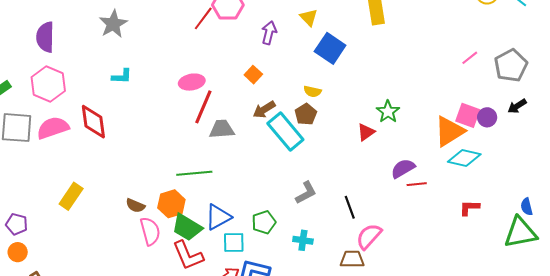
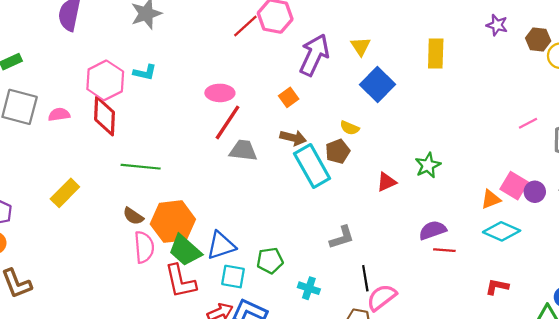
purple arrow: (269, 33) -> (314, 55), size x1.6
pink hexagon: (48, 84) -> (105, 80), moved
brown arrow: (264, 110) -> (293, 138), turned -145
pink semicircle: (53, 128) -> (59, 114), size x0.6
orange triangle: (449, 131) -> (491, 199), size x0.6
red triangle: (366, 132) -> (386, 182), moved
green line: (194, 173) -> (141, 167), moved
gray L-shape: (306, 193) -> (342, 237), moved
orange hexagon: (171, 204) -> (173, 222), size x1.4
black line: (350, 207) -> (365, 278), moved

